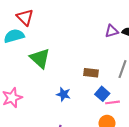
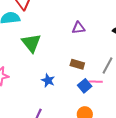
purple triangle: (112, 31) -> (79, 28), moved
pink line: (113, 102) -> (96, 82), moved

